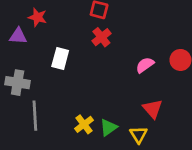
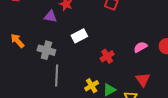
red cross: (101, 37) -> (107, 56), moved
white rectangle: (60, 59) -> (79, 36), turned 42

